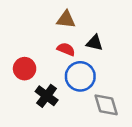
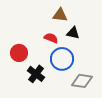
brown triangle: (66, 19) -> (60, 15), moved
gray diamond: (106, 105) -> (82, 81), turned -65

